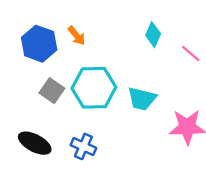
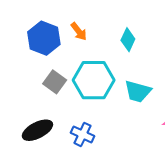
cyan diamond: (153, 35) -> (128, 40), moved
black ellipse: (35, 143) -> (37, 130), turned -56

